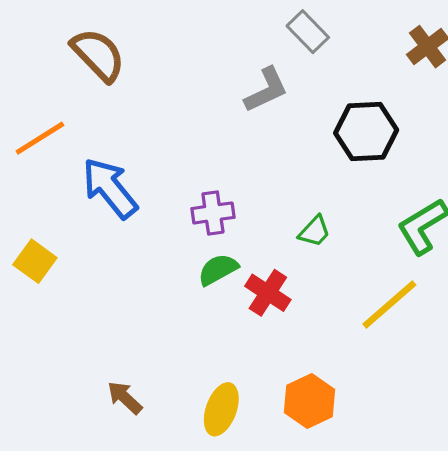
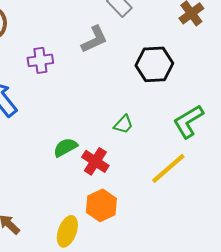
purple cross: (213, 213) -> (40, 60), moved
orange hexagon: (309, 401) -> (101, 205), moved

